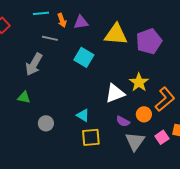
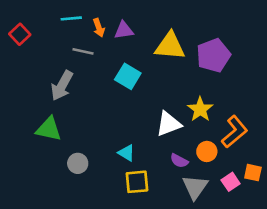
green triangle: (24, 97) -> (49, 129), size x1.5

